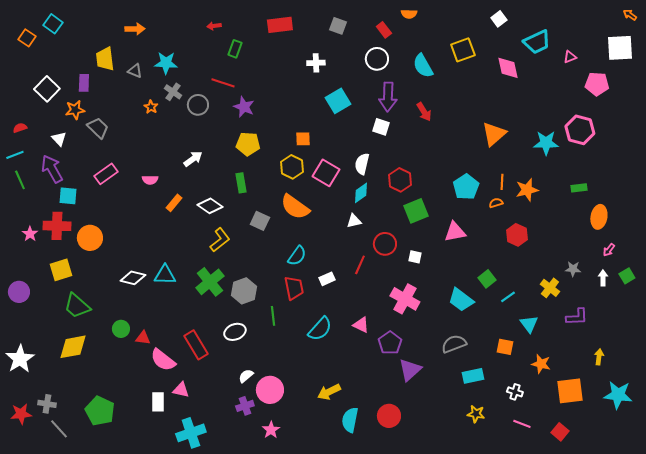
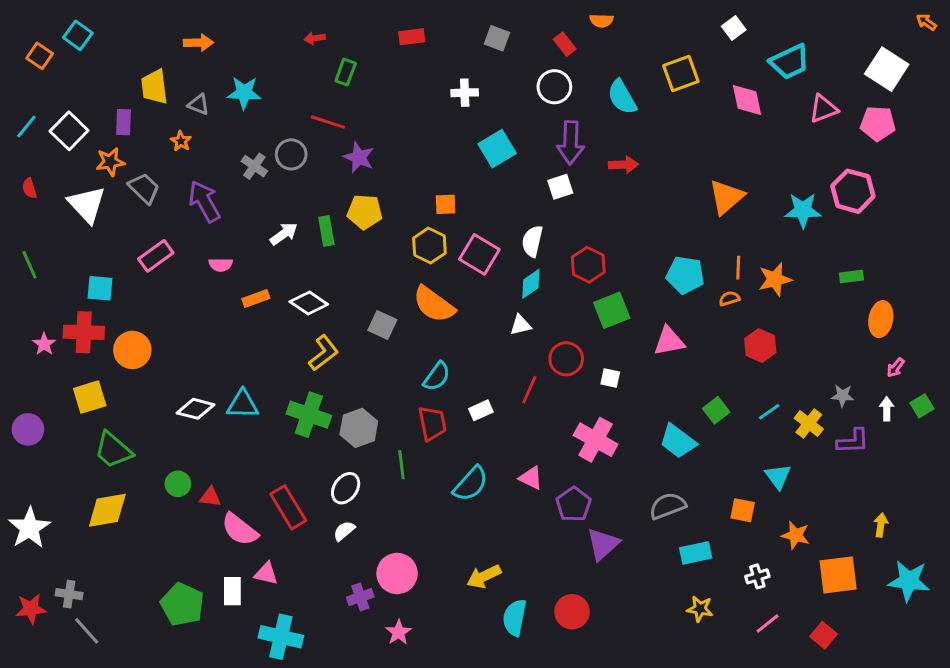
red rectangle: (280, 25) -> (412, 37), size x0.7
white square: (620, 48) -> (887, 69), moved, turned 36
pink triangle: (570, 57) -> (823, 109), moved, size x1.5
gray cross: (173, 92) -> (254, 166), moved
orange star: (151, 107) -> (181, 141), moved
red arrow: (424, 112) -> (623, 165), turned -60
white square: (381, 127) -> (560, 187), turned -36
red semicircle: (20, 128) -> (29, 188), turned -88
white triangle: (59, 139) -> (87, 204), size x1.8
cyan line: (15, 155) -> (26, 126), moved, turned -30
purple arrow: (52, 169) -> (204, 201), moved
green rectangle: (241, 183) -> (326, 231), moved
cyan pentagon: (466, 187) -> (685, 275), turned -30
orange rectangle: (174, 203) -> (256, 299), turned 30
green cross: (210, 282) -> (309, 415), turned -32
cyan line: (508, 297) -> (769, 412), moved
purple L-shape: (577, 317) -> (853, 441), moved
white ellipse: (235, 332) -> (346, 488), turned -35
white semicircle: (246, 376) -> (344, 531), moved
white cross: (515, 392) -> (757, 576), turned -35
green pentagon: (100, 411) -> (182, 604), moved
pink line: (522, 424) -> (768, 623), turned -60
cyan cross: (191, 433) -> (281, 637), turned 32

